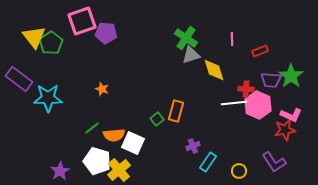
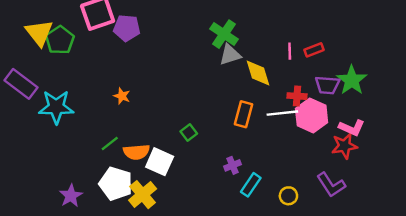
pink line: (232, 39) -> (290, 51), moved
orange rectangle: (176, 111) -> (243, 114), moved

